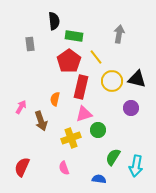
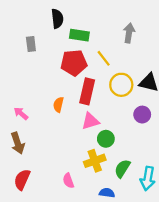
red pentagon: (69, 61) -> (74, 63), turned 30
pink arrow: (21, 107) -> (21, 113), turned -80
brown arrow: (41, 121) -> (18, 143), moved
yellow cross: (71, 138) -> (95, 161), moved

